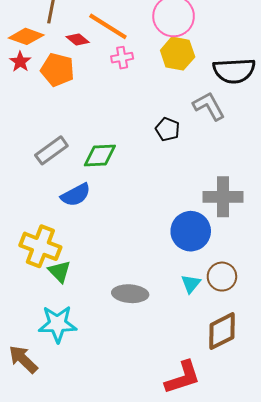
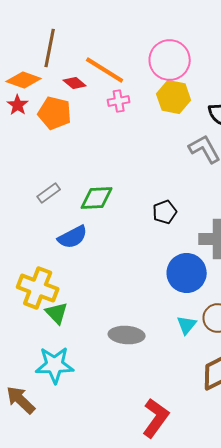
black pentagon: (167, 129) -> (165, 212), moved, turned 30
gray rectangle: (51, 150) -> (49, 193), size x0.7
red L-shape: (183, 377) -> (156, 418), moved, turned -36

